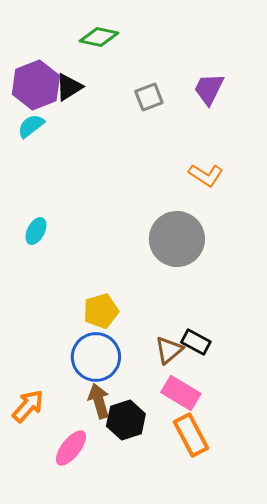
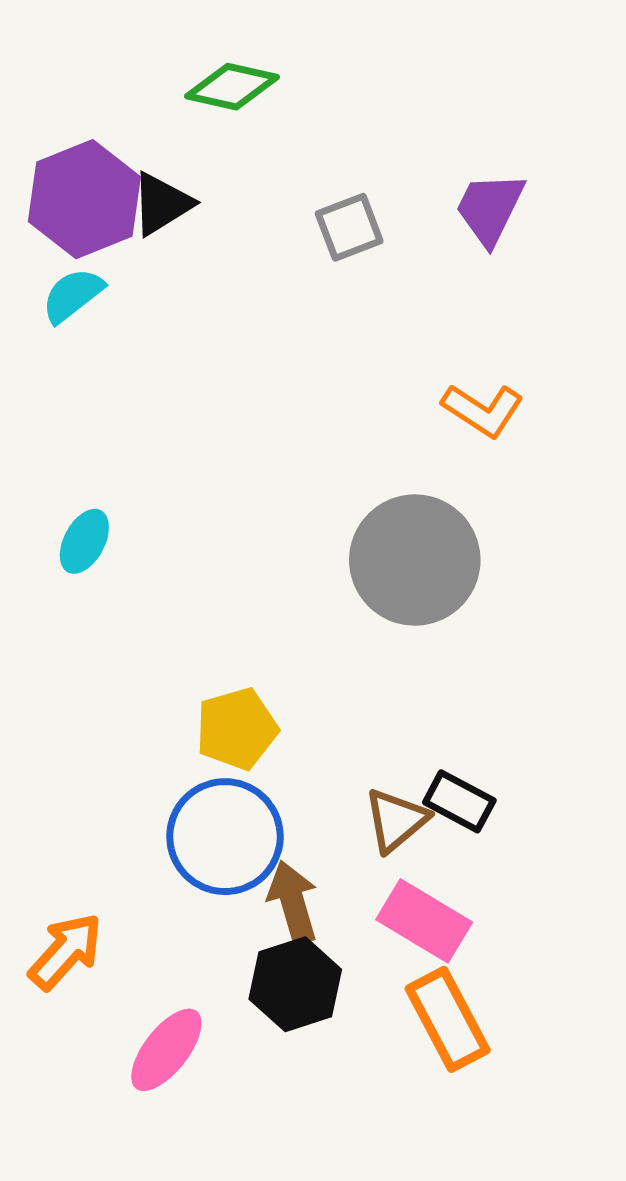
brown arrow: (99, 401) -> (293, 902), moved

